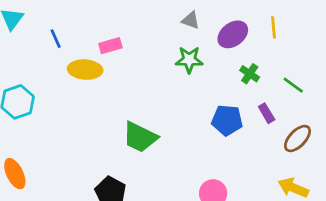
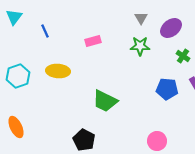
gray triangle: (191, 20) -> (141, 18), turned 40
pink rectangle: (110, 46) -> (93, 41), moved
yellow ellipse: (85, 70) -> (58, 71), moved

